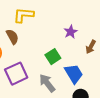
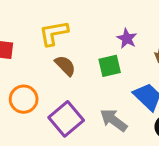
brown semicircle: (12, 37) -> (65, 66), moved
green square: (53, 57) -> (110, 66), moved, turned 35

